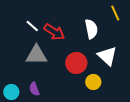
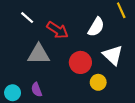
white line: (32, 26) -> (27, 18), moved
white semicircle: (91, 29) -> (96, 27), turned 42

